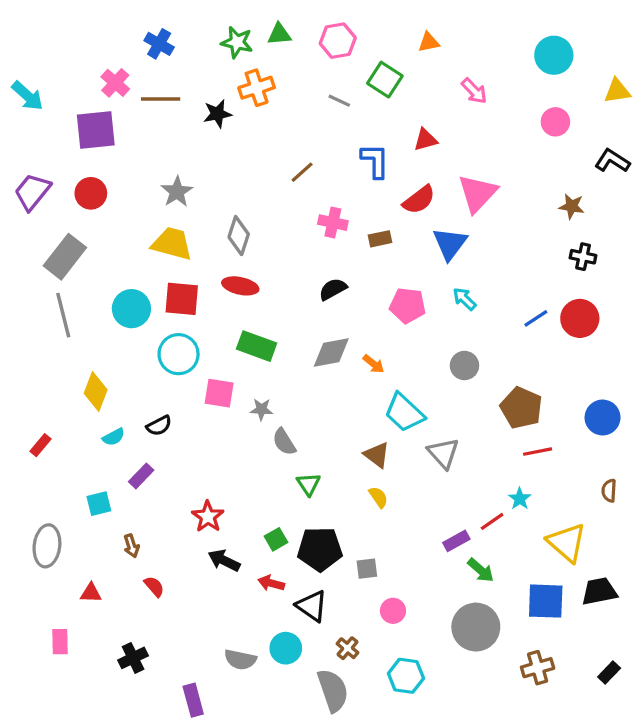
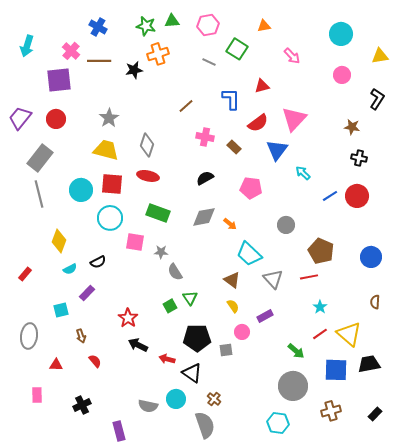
cyan arrow: (27, 96) -> (27, 46), moved, turned 65
black L-shape: (612, 161) -> (377, 99), turned 90
brown rectangle: (380, 239) -> (234, 147), turned 56
cyan arrow: (464, 299) -> (303, 173), moved
red line: (538, 452) -> (309, 277), moved
red line: (492, 521) -> (320, 334), moved
green square: (276, 539) -> (170, 306), moved
purple rectangle: (456, 541) -> (265, 316), moved
pink circle: (393, 611) -> (242, 332), moved
cyan hexagon: (406, 676) -> (278, 423), moved

